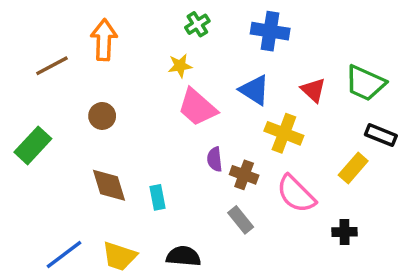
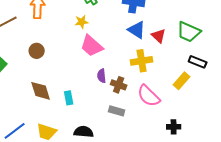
blue triangle: (254, 90) -> (137, 30), moved
yellow cross: (284, 133) -> (142, 61), turned -30
gray rectangle: (241, 220) -> (117, 111), turned -35
black cross: (345, 232) -> (174, 127), moved

